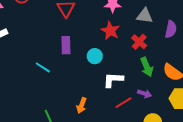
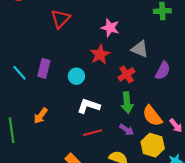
purple rectangle: (66, 45) -> (44, 68), moved
purple arrow: (144, 94) -> (127, 130), moved
orange arrow: (81, 105) -> (41, 116), moved

